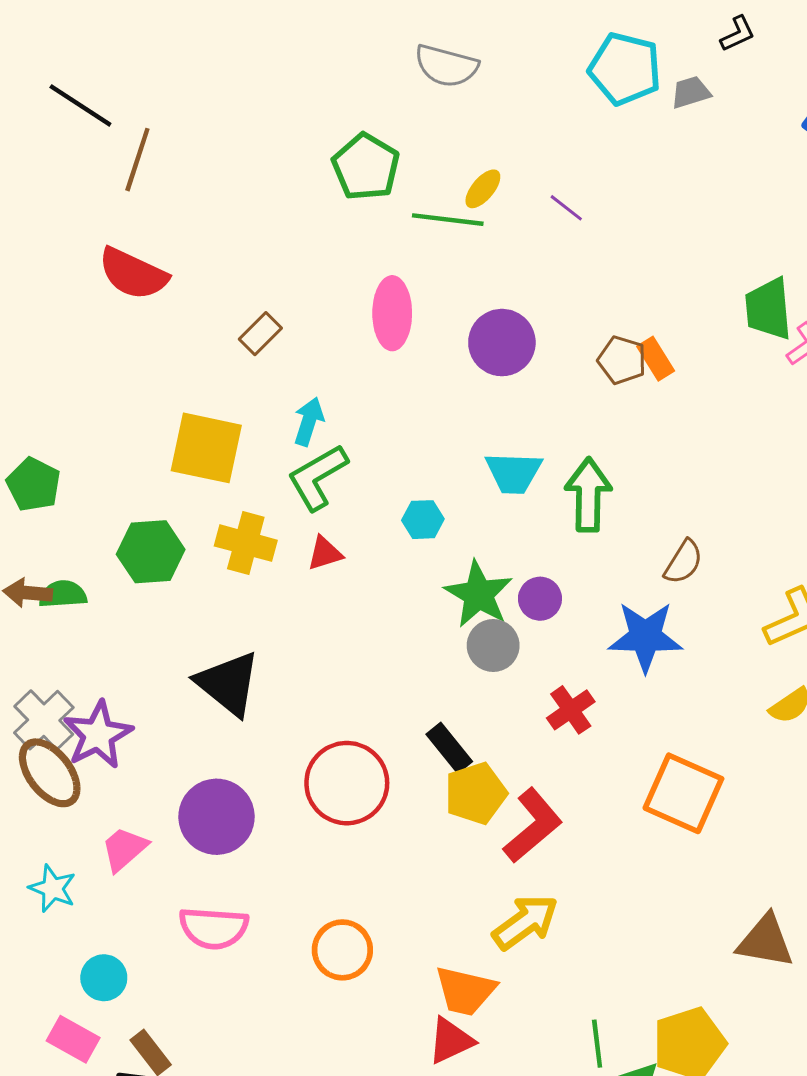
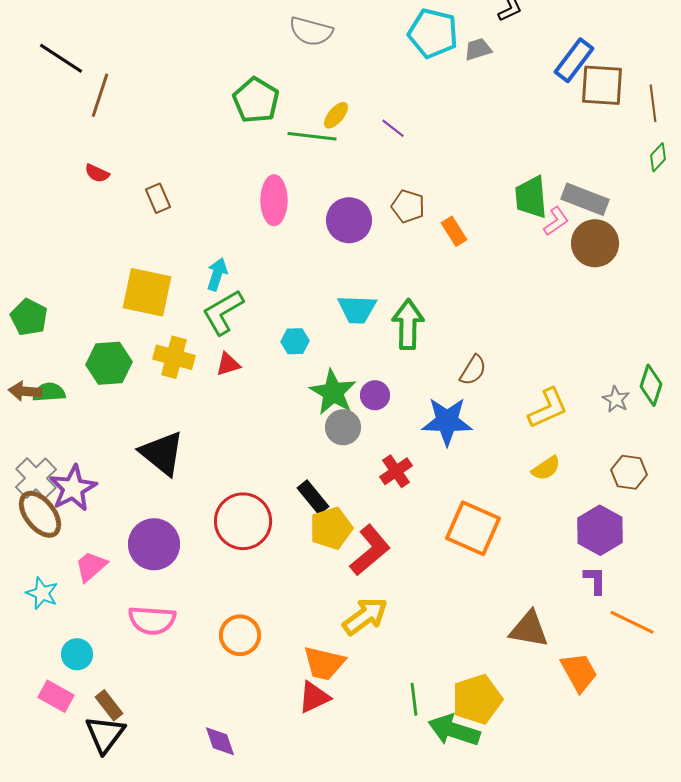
red semicircle: (133, 274) -> (97, 173), size x0.5
brown rectangle: (260, 334) -> (158, 198), moved, turned -68
brown pentagon: (622, 360) -> (408, 206), moved

